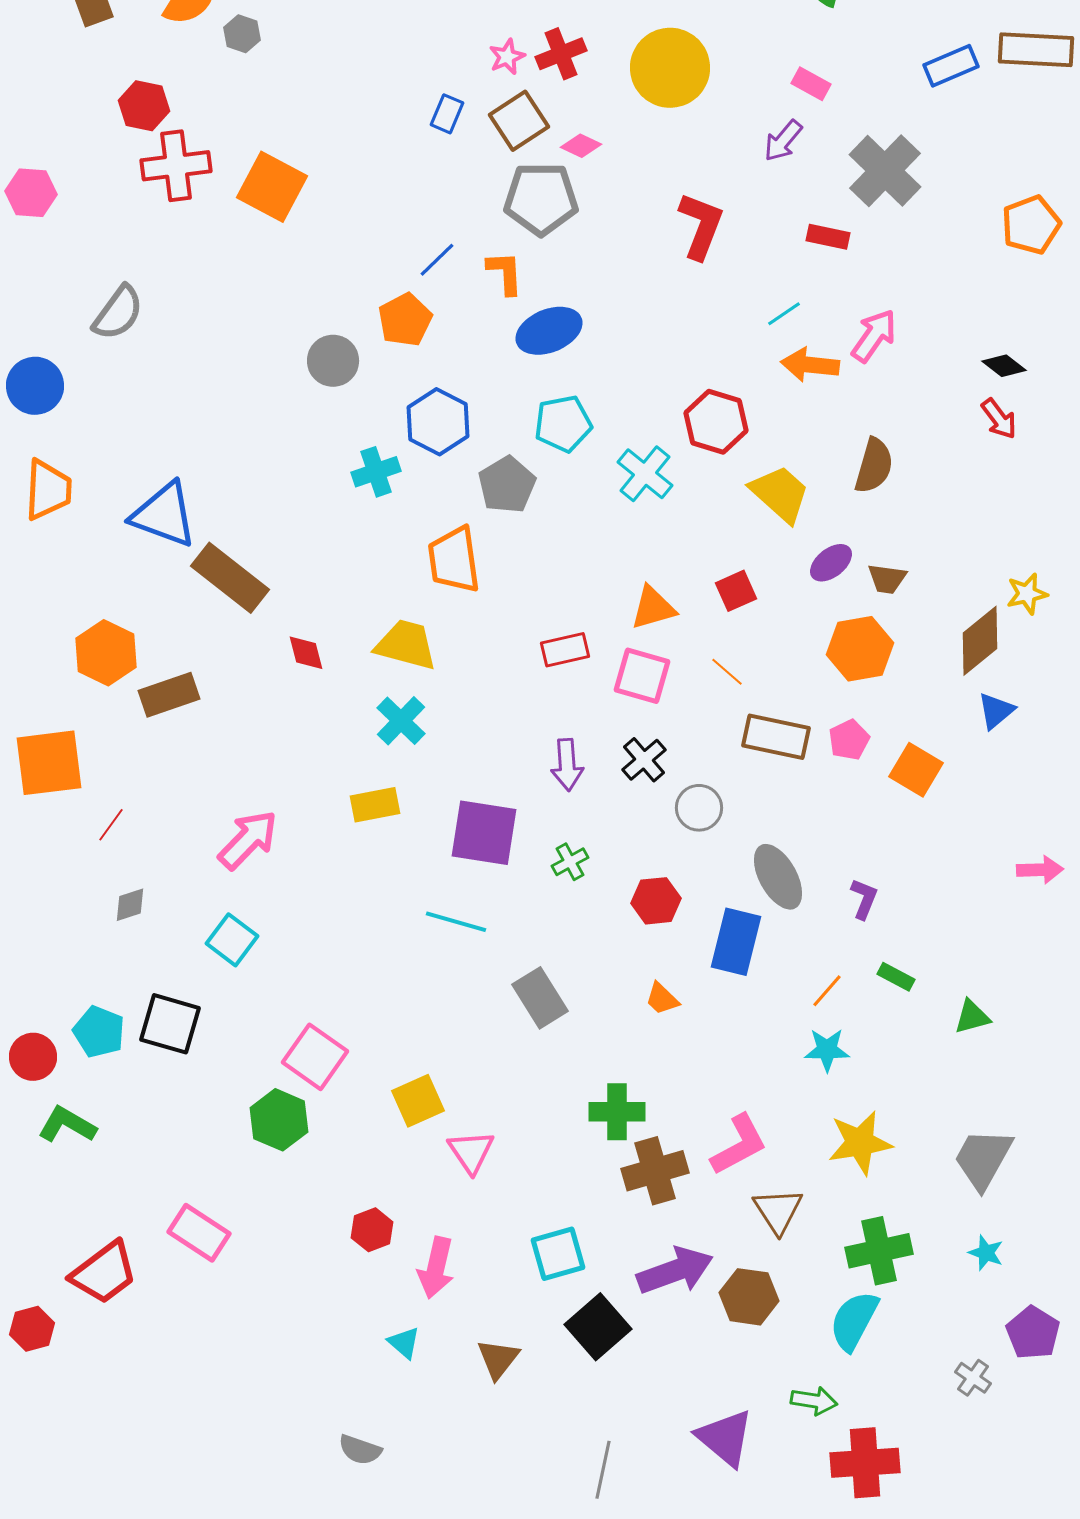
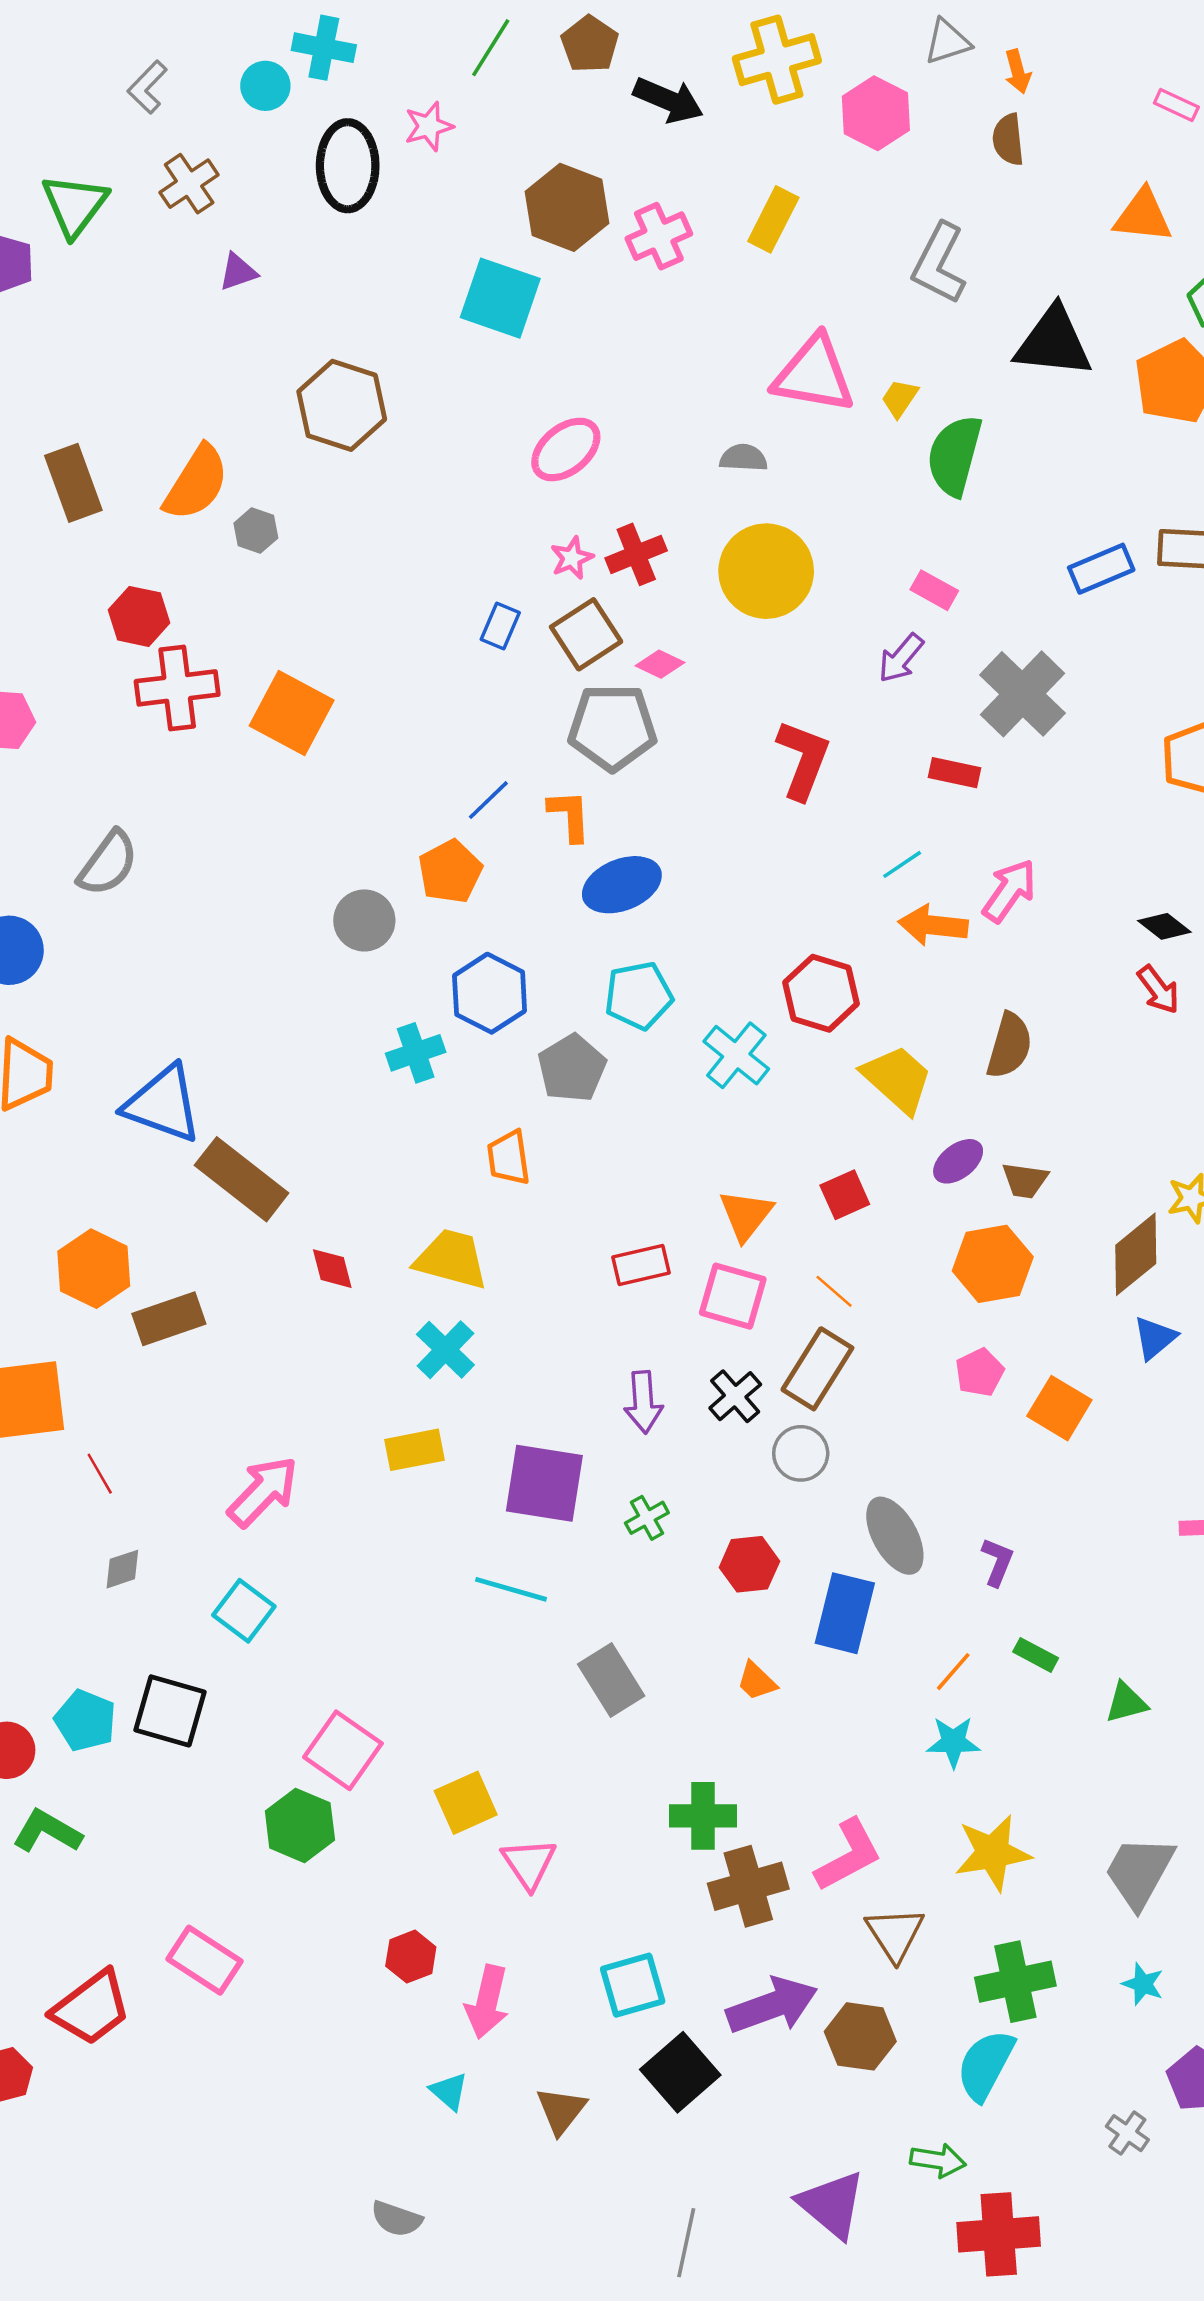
orange trapezoid: (454, 560) -> (509, 1158), size x0.7
orange triangle: (653, 608) -> (746, 1215), turned -36
brown rectangle: (776, 737) -> (817, 1369), moved, turned -70
red line: (111, 825) -> (100, 1474), turned -66

